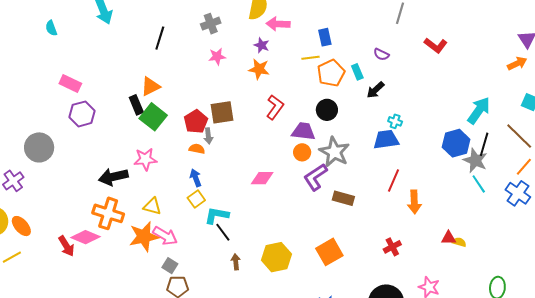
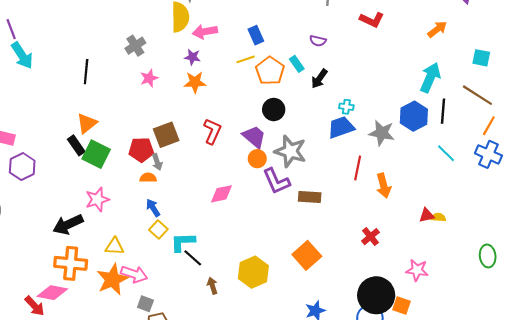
orange arrow: (517, 63) -> (437, 29), moved
red L-shape: (275, 107) -> (212, 131), moved
red pentagon: (196, 122) -> (141, 150), turned -30
purple trapezoid: (303, 131) -> (254, 137), turned 45
gray star: (475, 160) -> (382, 133), moved
purple L-shape: (315, 177) -> (276, 181), turned -68

